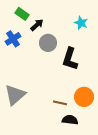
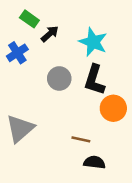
cyan star: (81, 23) -> (93, 42), moved, size x1.5
gray circle: (48, 43) -> (59, 78), moved
orange circle: (84, 97) -> (113, 108), moved

